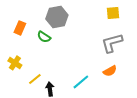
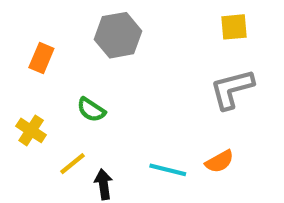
green semicircle: (44, 37) -> (91, 110), moved
orange semicircle: (110, 71) -> (219, 162), moved
cyan line: (81, 82) -> (168, 170), turned 54

